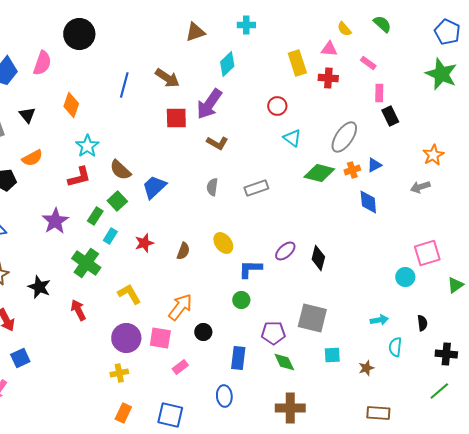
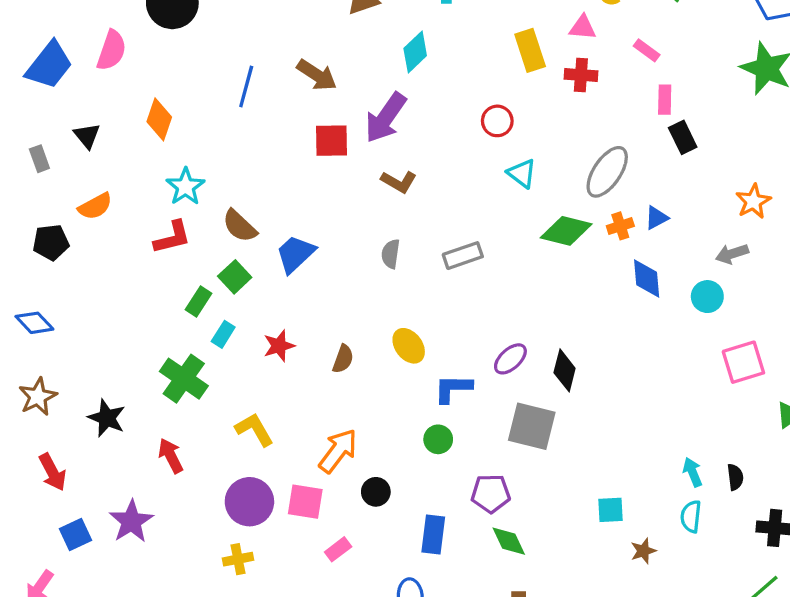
purple star: (55, 221) -> (131, 521), moved
cyan circle: (405, 277) -> (707, 297), moved
gray square: (312, 318) -> (532, 426), moved
cyan arrow: (379, 320) -> (693, 472), moved, turned -102
cyan square: (332, 355) -> (610, 510), moved

